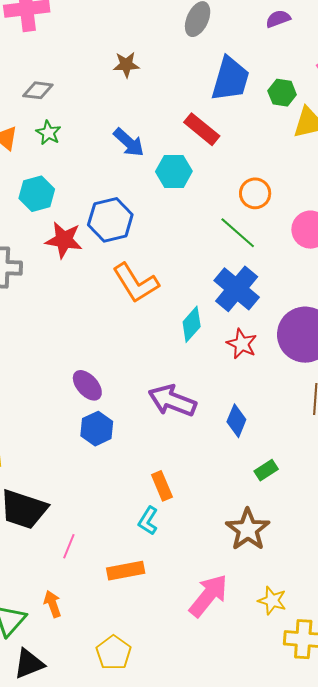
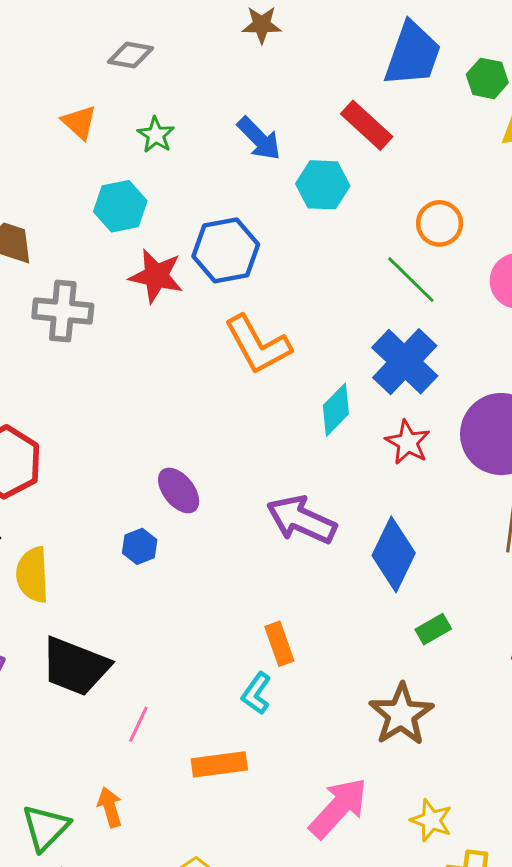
green star: (48, 133) -> (156, 135), moved
blue diamond: (236, 421) -> (394, 554), size x1.5
blue hexagon: (97, 429) -> (140, 546), moved, size x0.7

